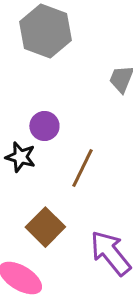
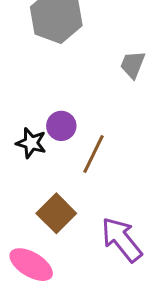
purple circle: (44, 126) -> (61, 126), moved

